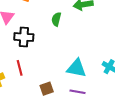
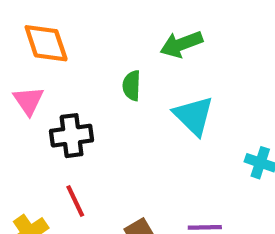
cyan triangle: (76, 68) -> (194, 116), moved, turned 45

